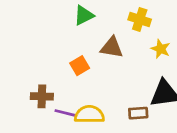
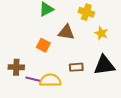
orange square: (80, 66) -> (43, 45), turned -32
brown rectangle: (138, 113) -> (76, 67), moved

